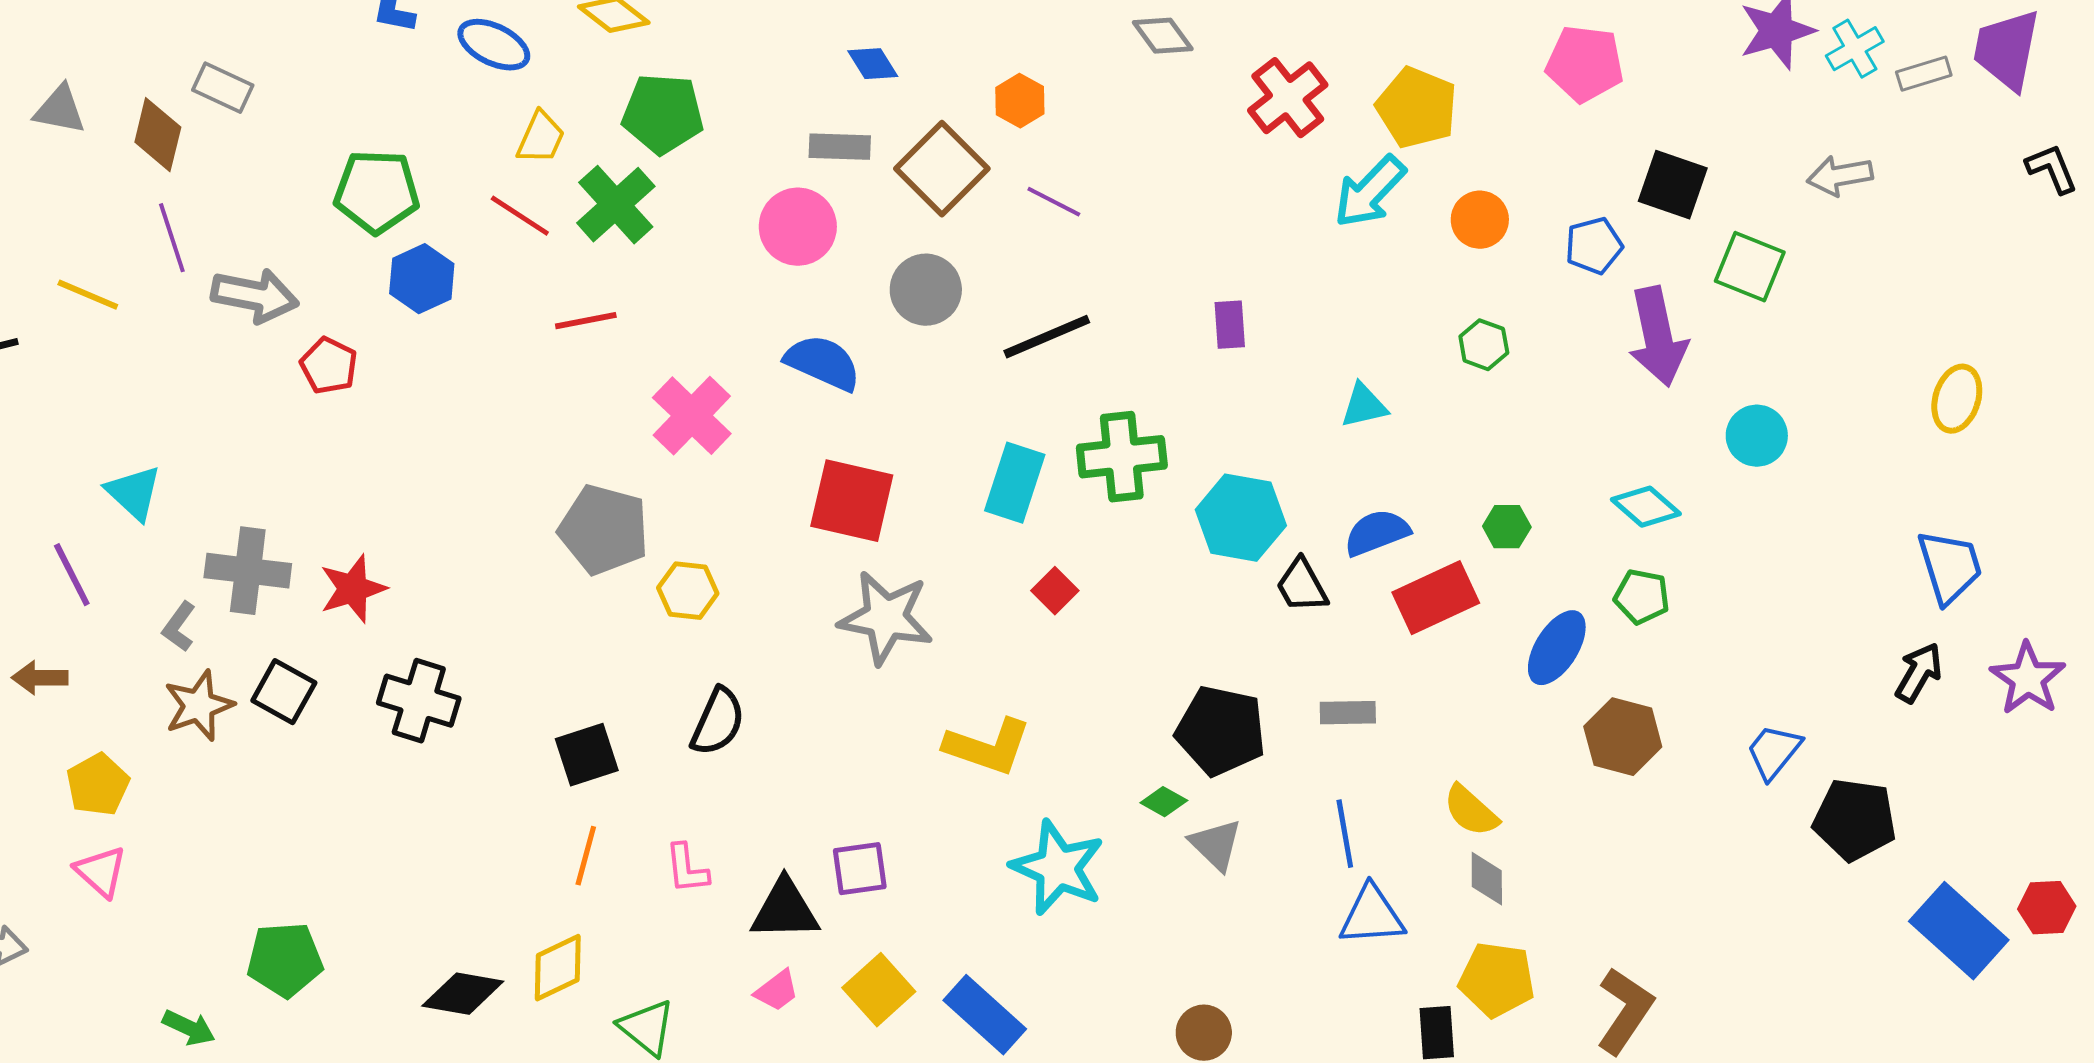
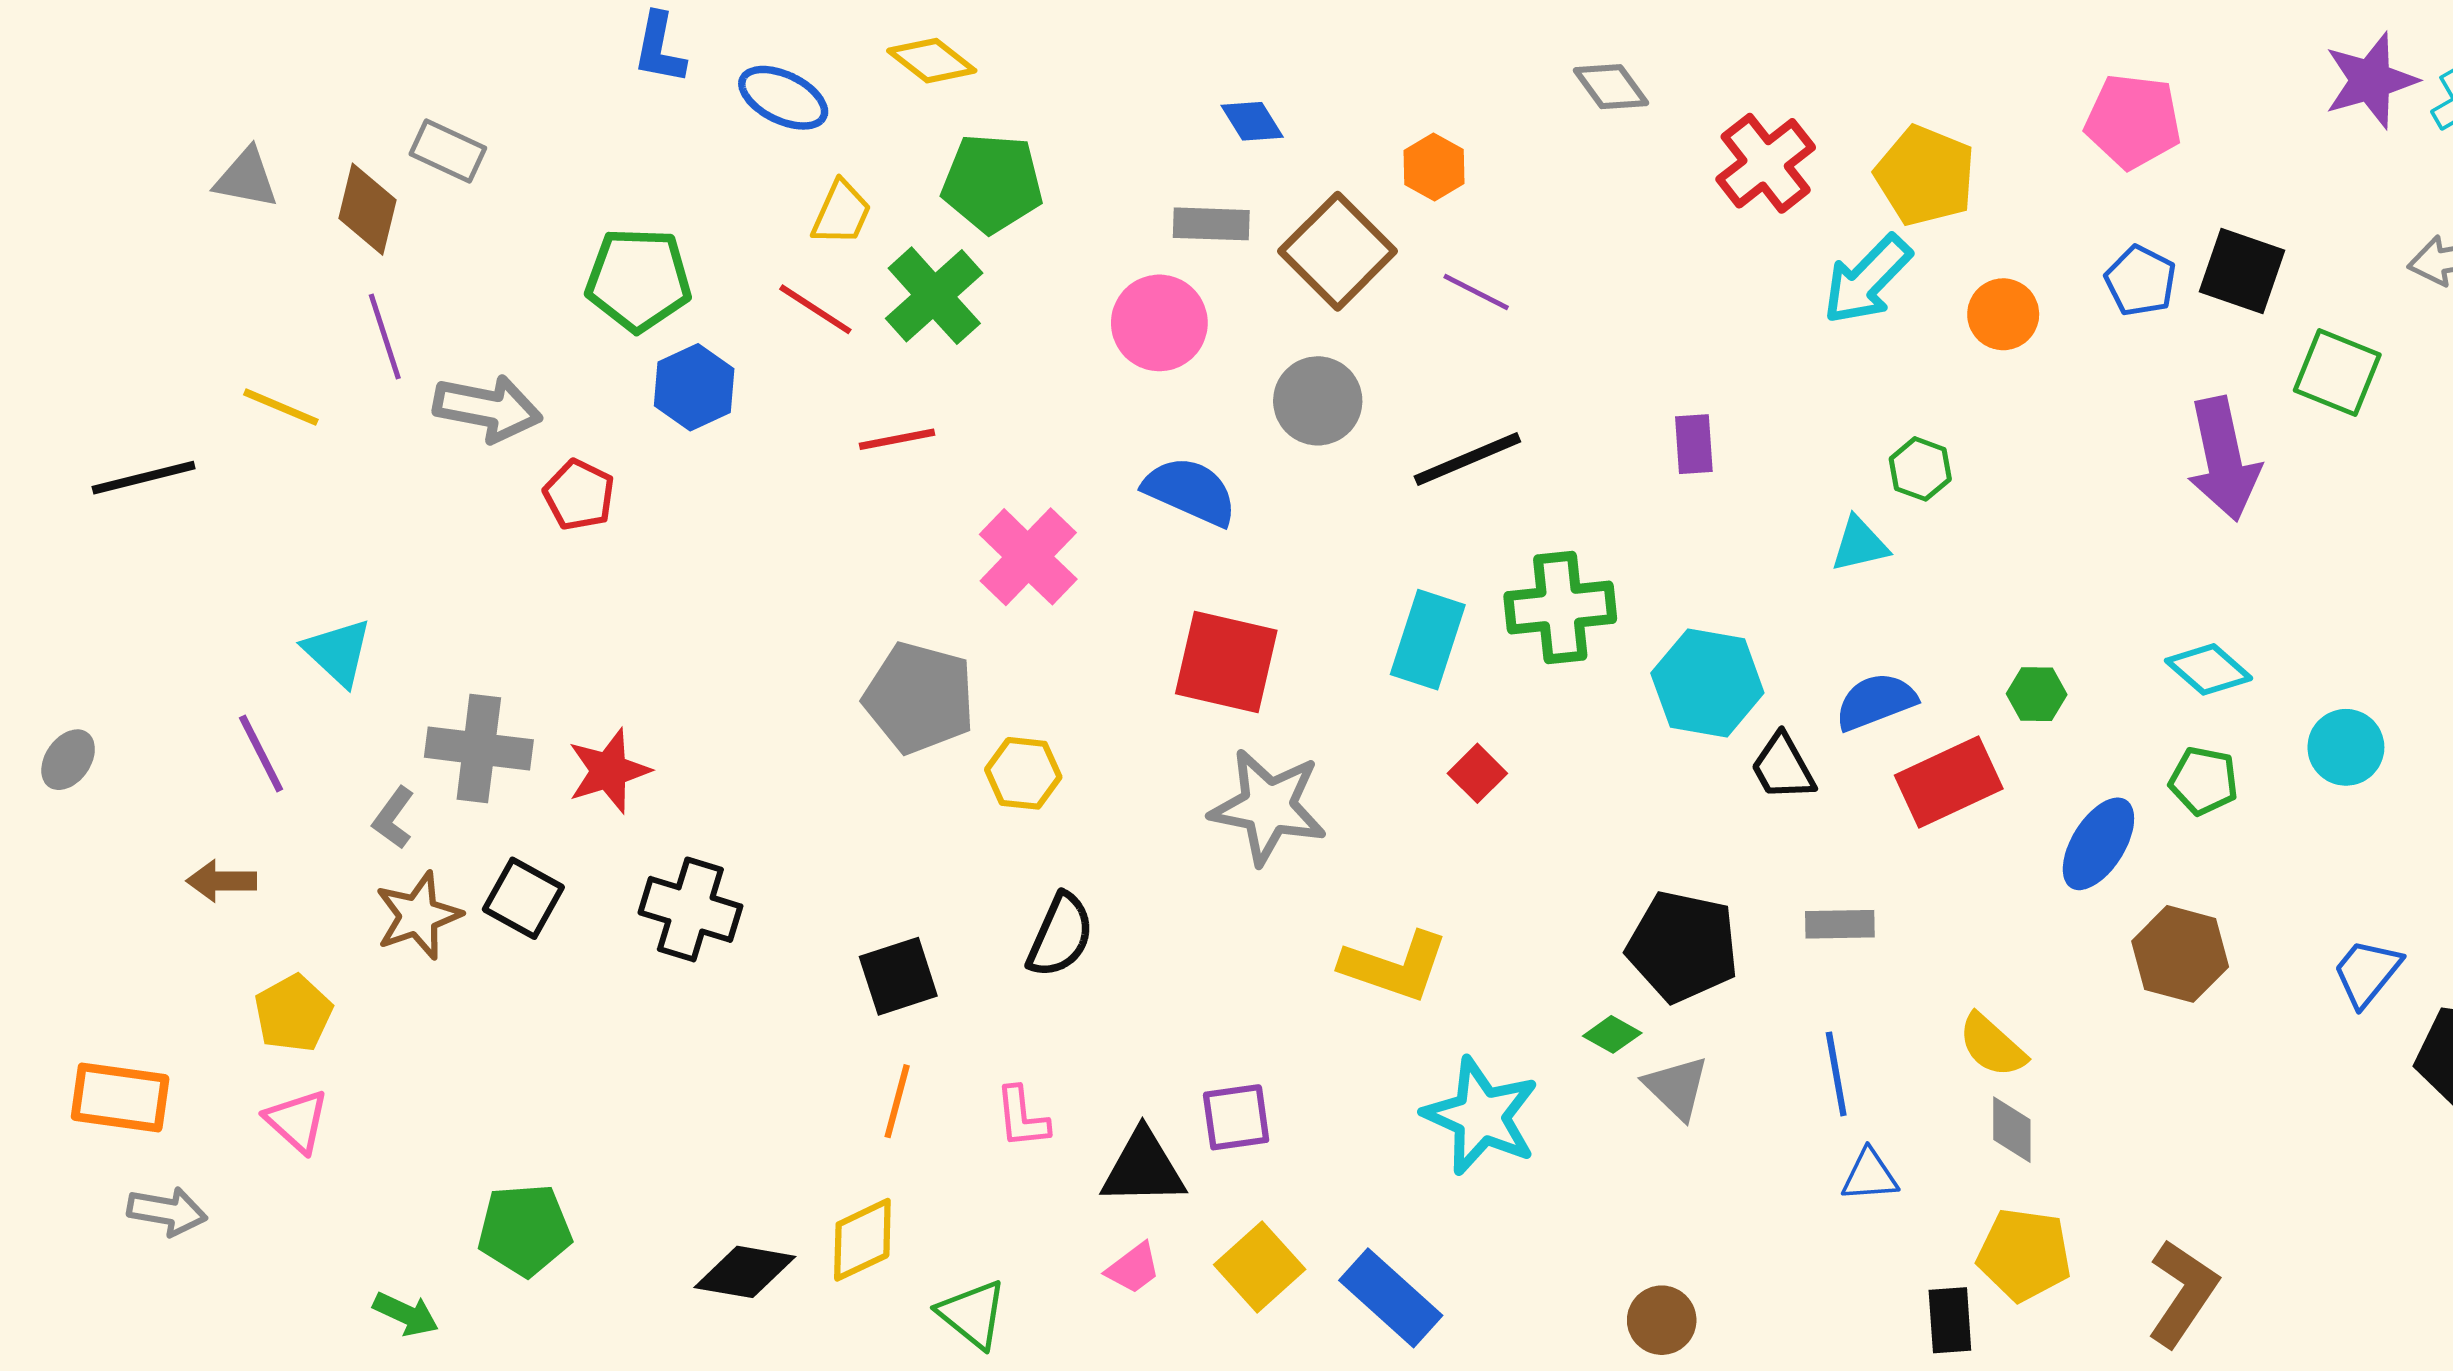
blue pentagon: (1594, 246) -> (2141, 281), moved, turned -30
green hexagon: (1484, 345) -> (1920, 469), moved
cyan circle: (1757, 436) -> (2346, 747), moved
blue triangle: (1372, 916) -> (1870, 1175), size x0.7

